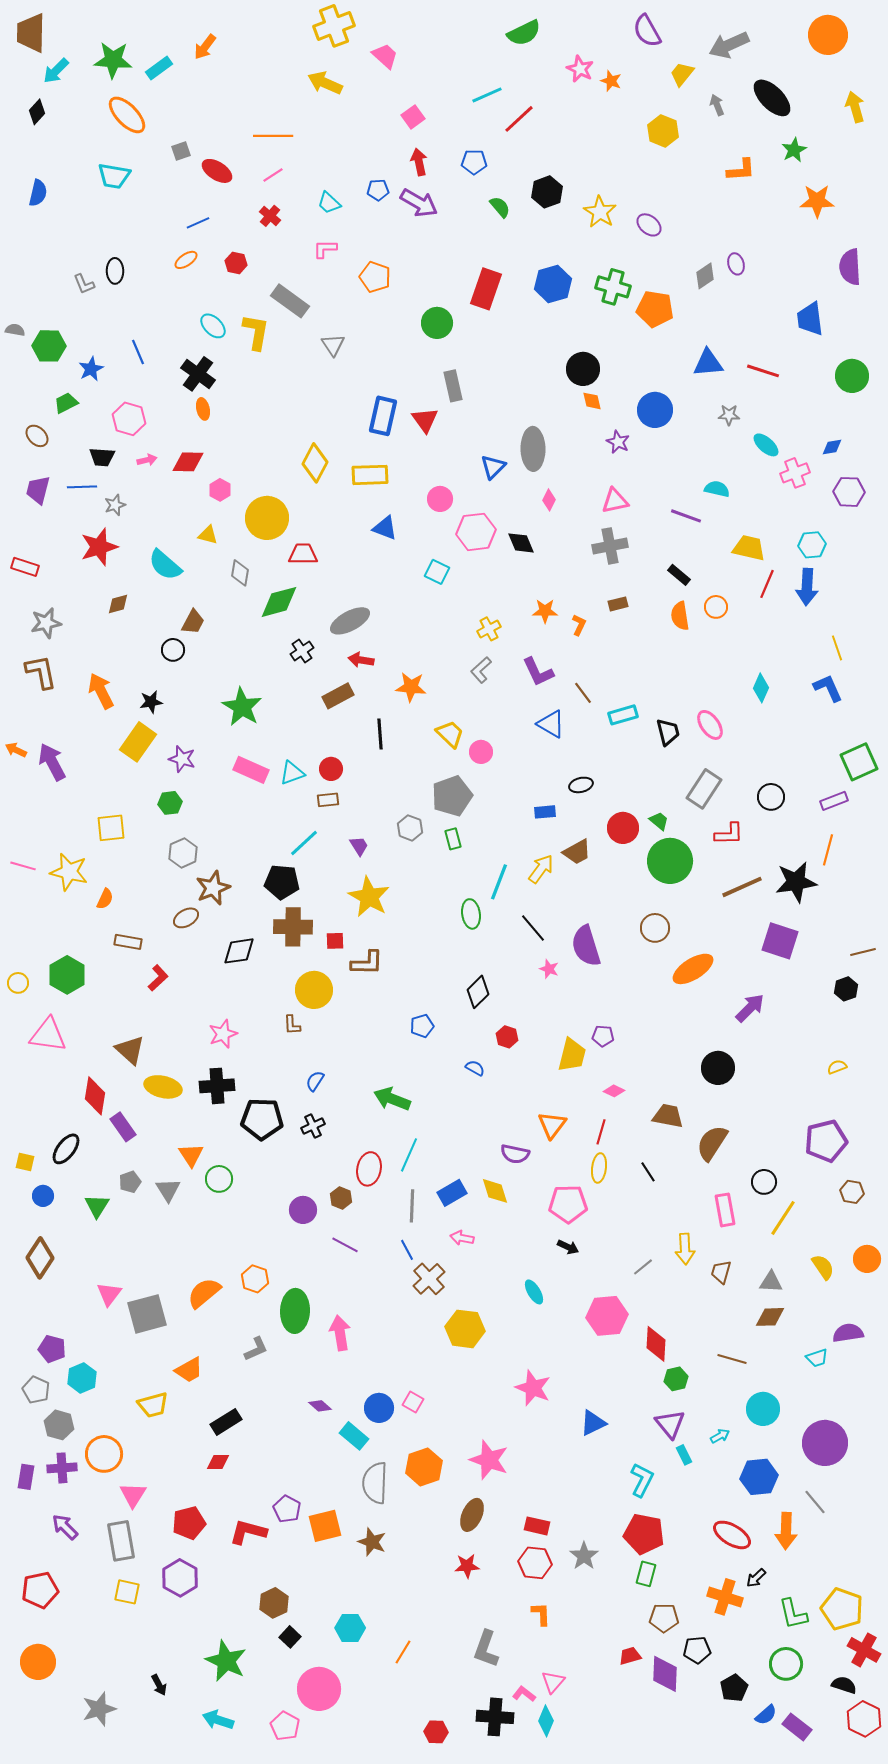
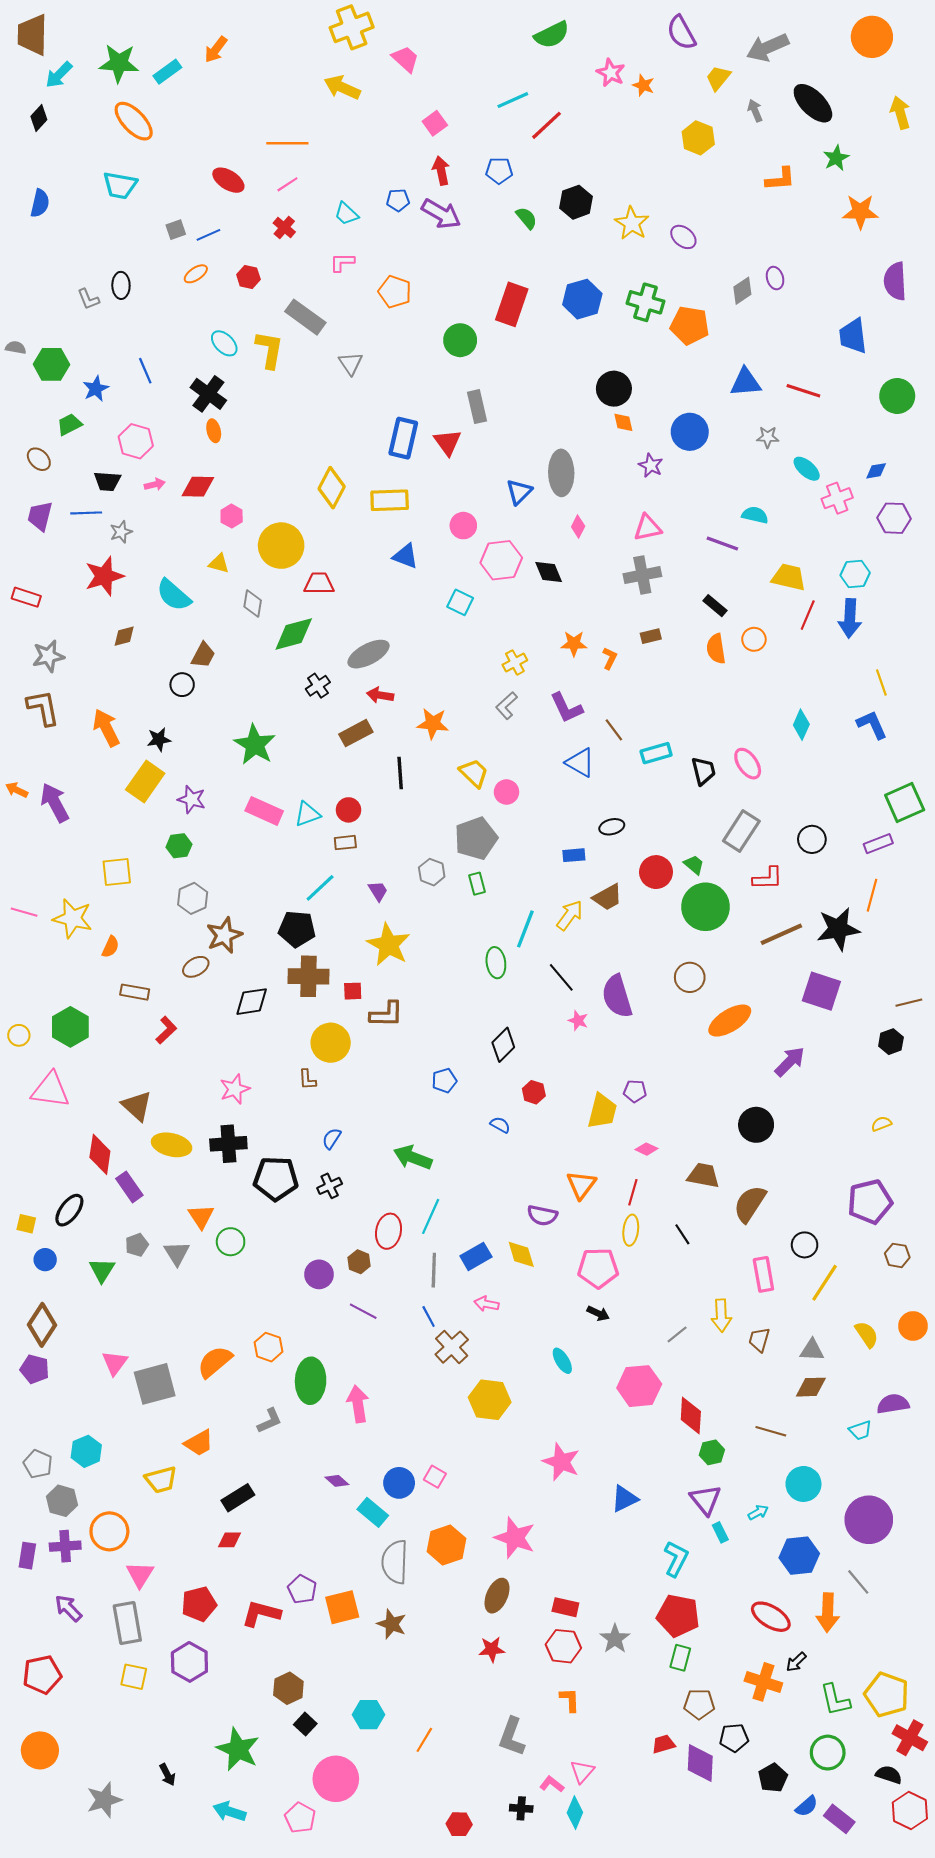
gray square: (181, 151) -> (176, 230), moved
purple pentagon: (52, 1349) -> (35, 1369), moved
black cross: (495, 1717) -> (521, 1808), size x0.6

